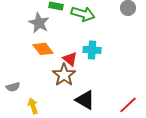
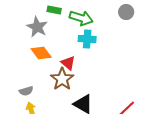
cyan cross: (92, 50) -> (87, 39), moved
gray semicircle: (13, 87) -> (26, 91), moved

